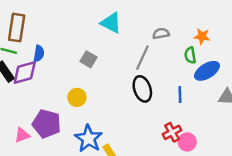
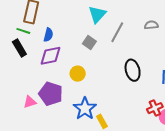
cyan triangle: (111, 23) -> (97, 14), moved, turned 42
gray line: (142, 58) -> (117, 32), moved
purple diamond: (25, 73) -> (50, 56), moved

